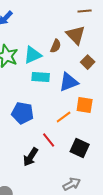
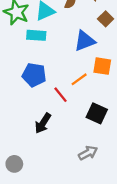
cyan rectangle: (41, 77) -> (36, 35), moved
red line: (49, 140) -> (60, 95), moved

